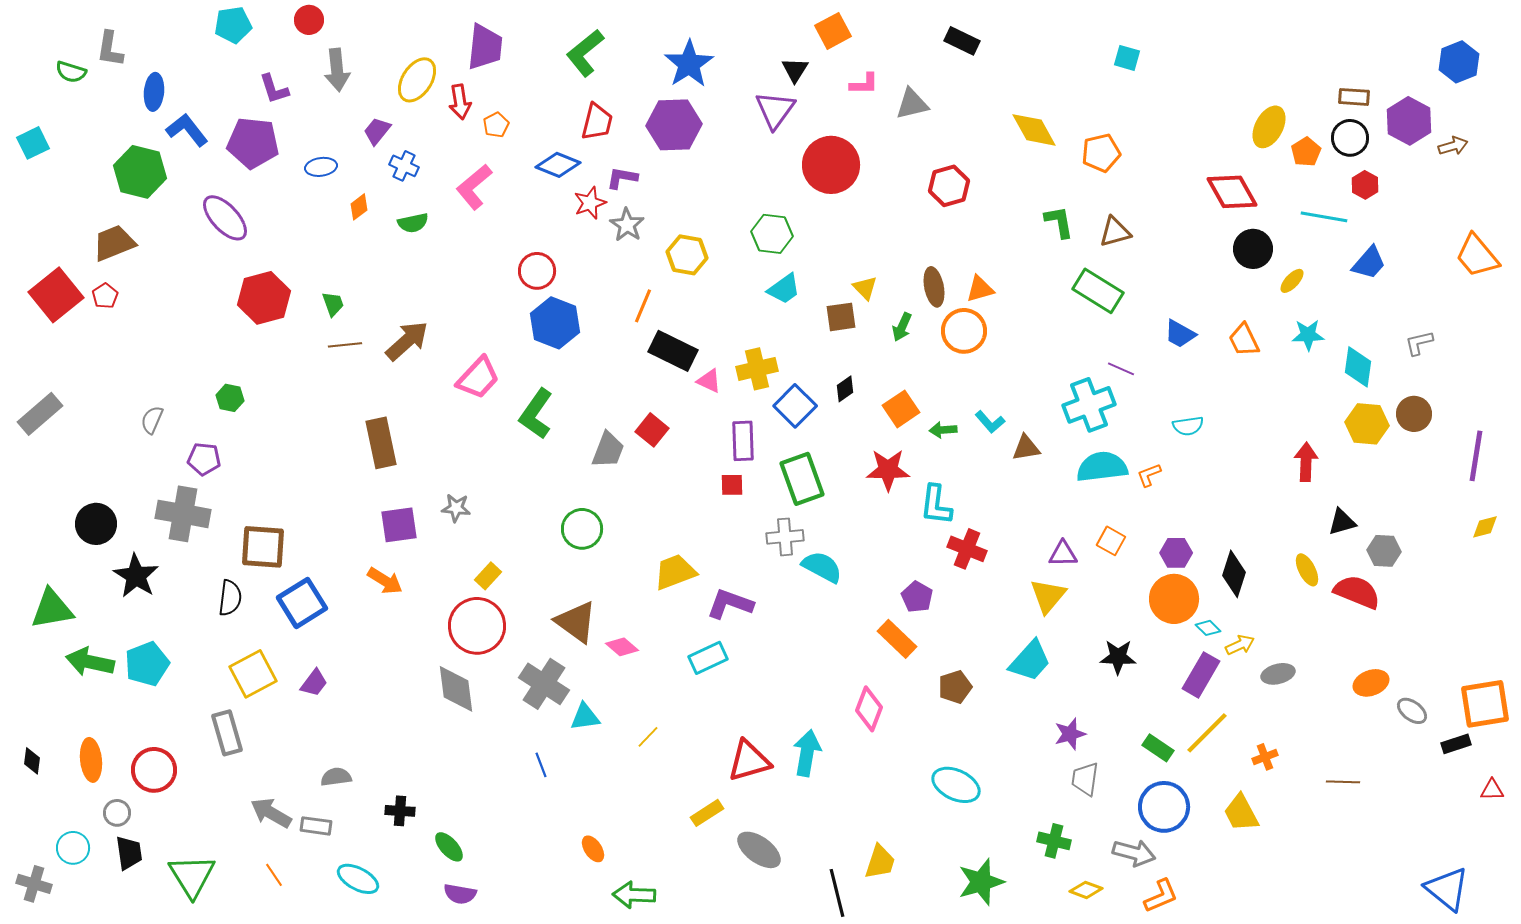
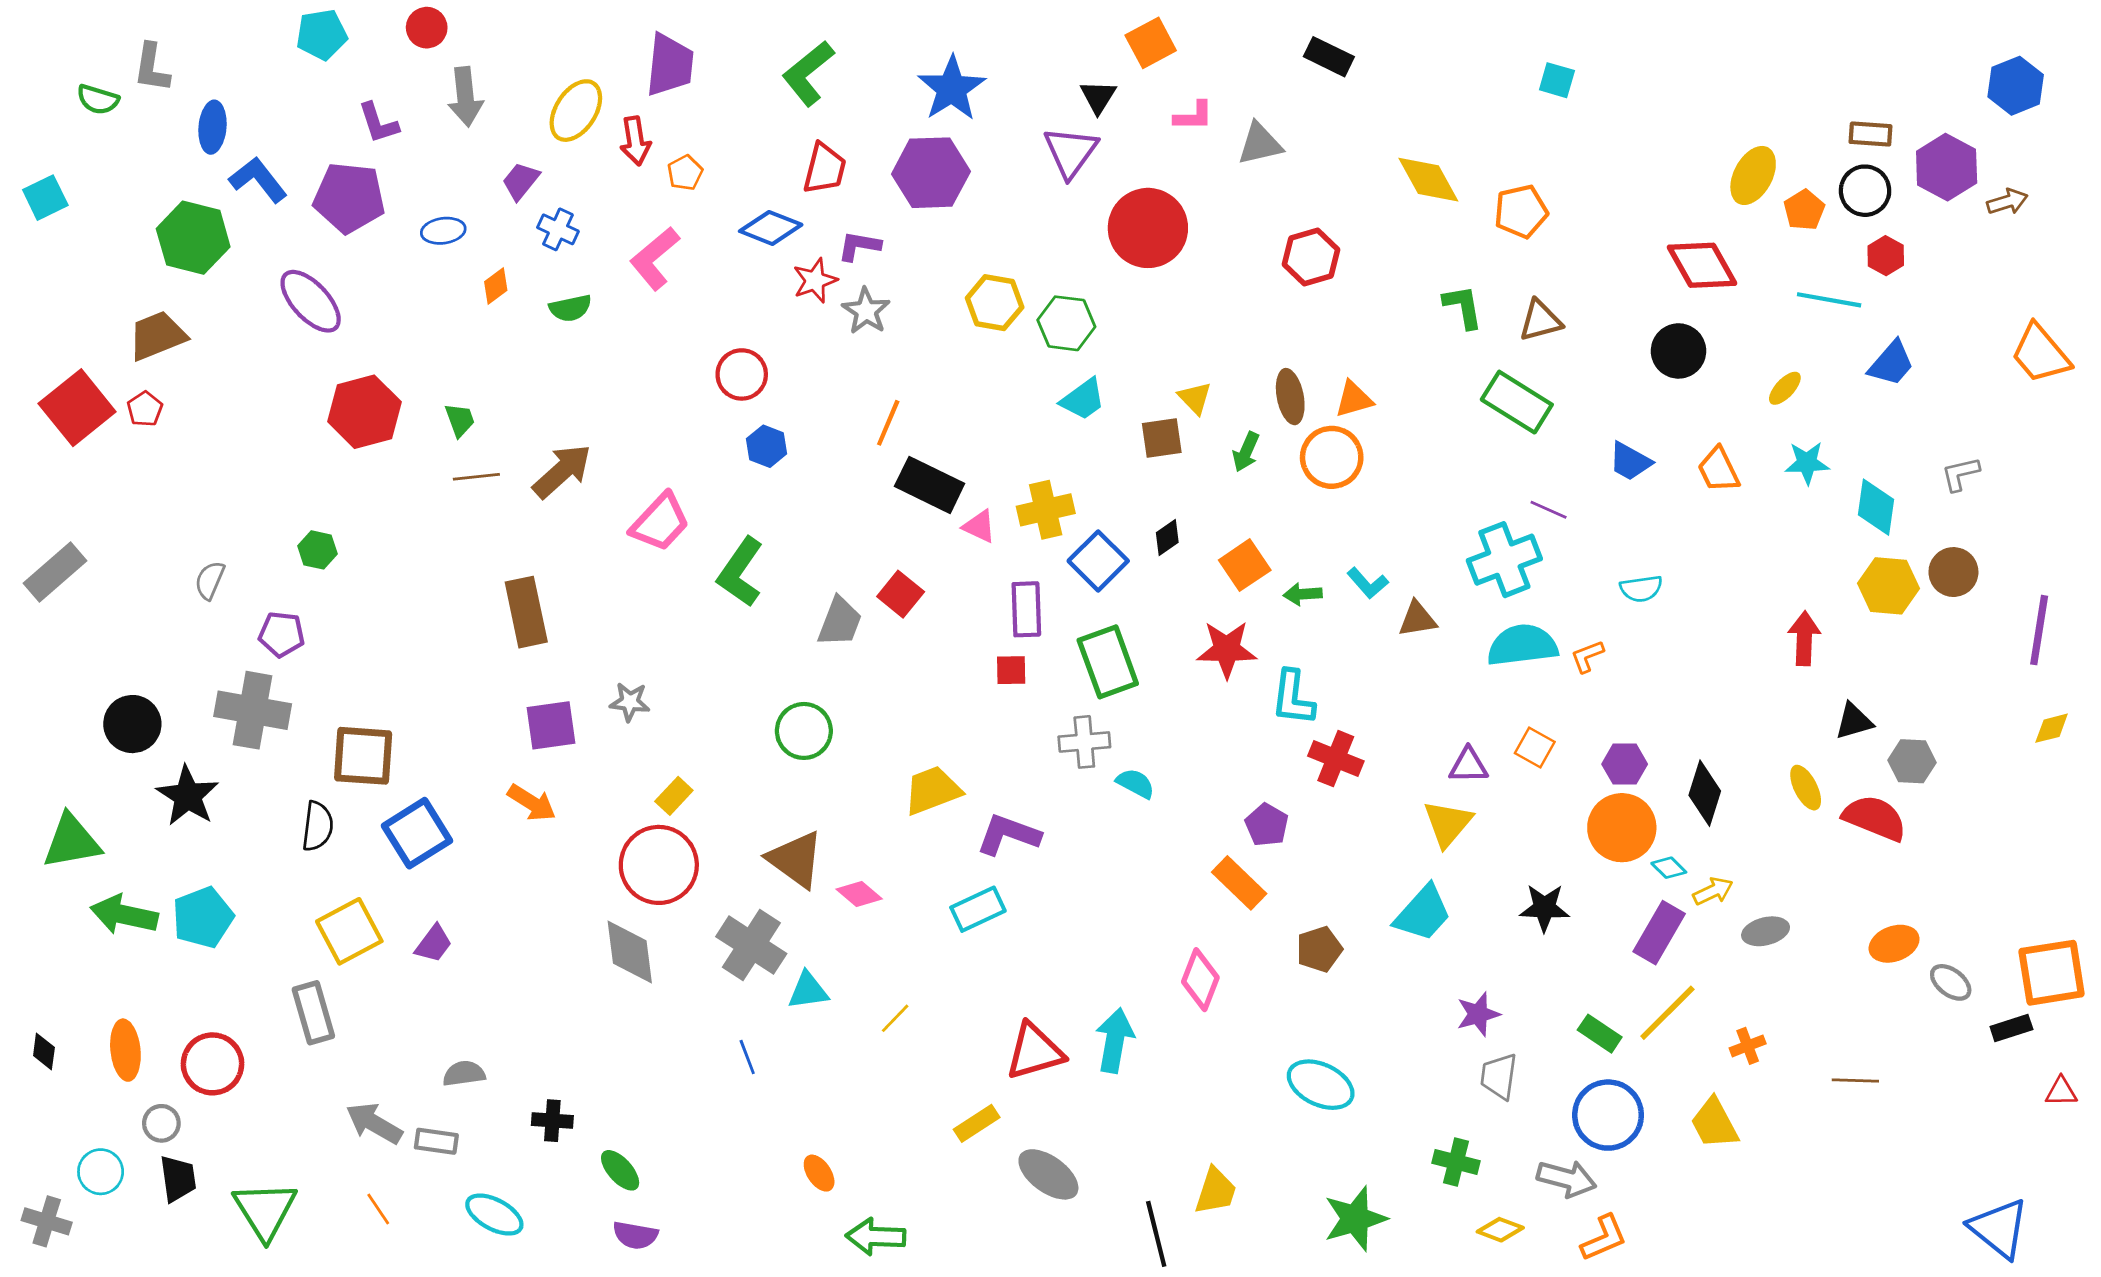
black circle: (1253, 249) -> (1678, 351), moved
yellow hexagon: (687, 255) -> (995, 303), moved
blue hexagon: (555, 323) -> (767, 446), size x0.6
cyan semicircle: (822, 567) -> (1135, 783), size x0.7

